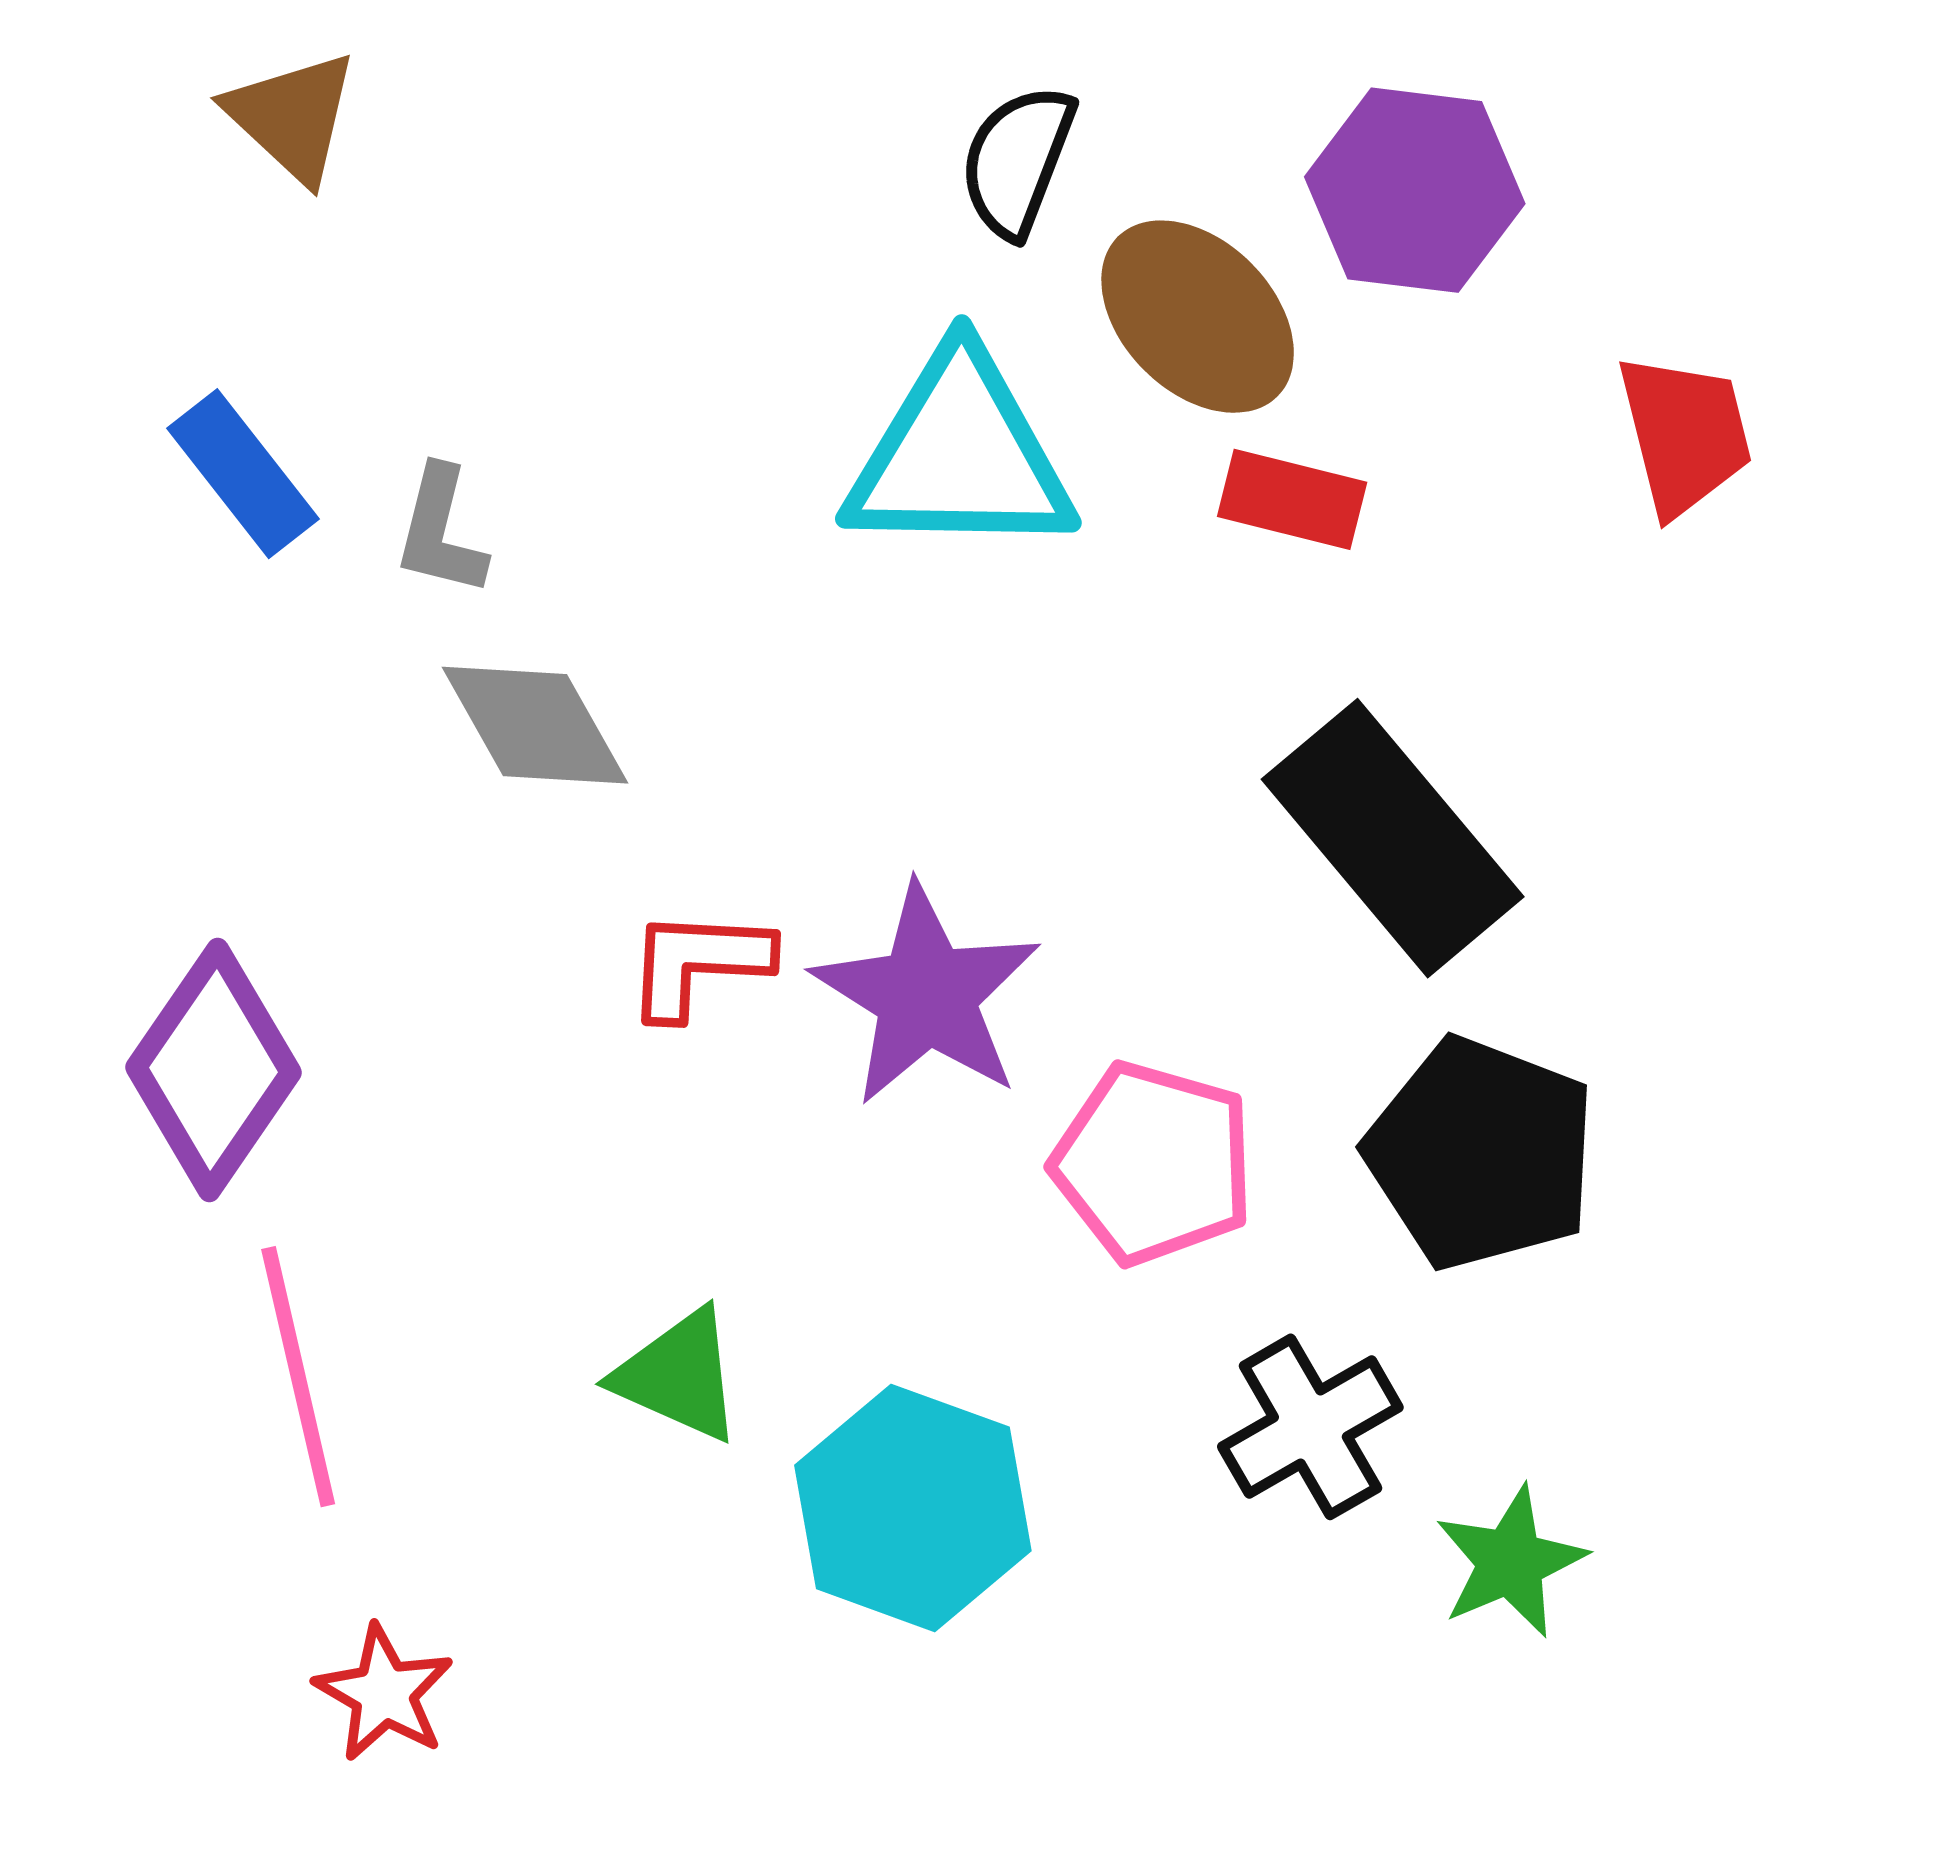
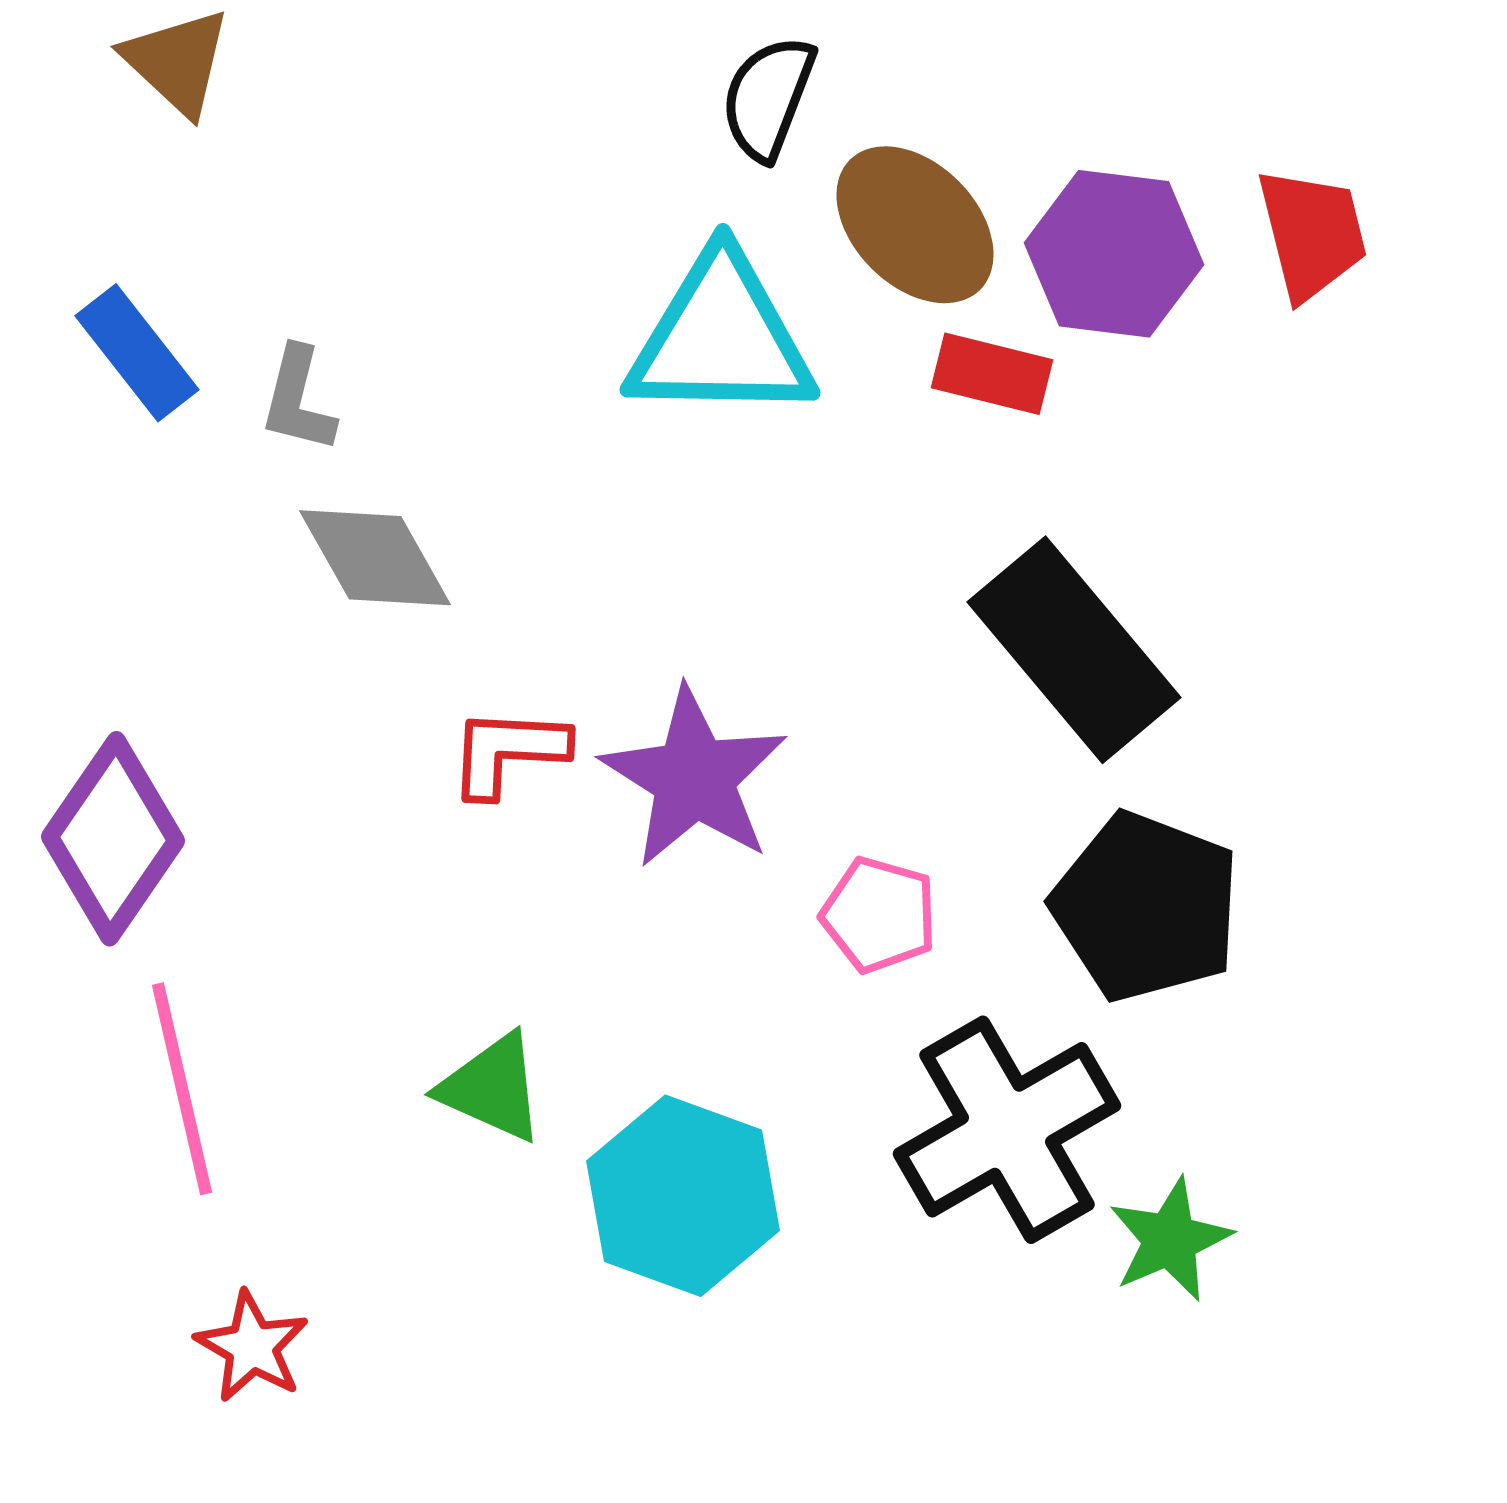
purple hexagon: (1415, 190) -> (1114, 254), moved
red trapezoid: (1685, 434) -> (1312, 234), moved
pink pentagon: (1153, 1163) -> (879, 915), size x0.7
black cross: (1310, 1427) -> (1007, 1130), size x1.5

